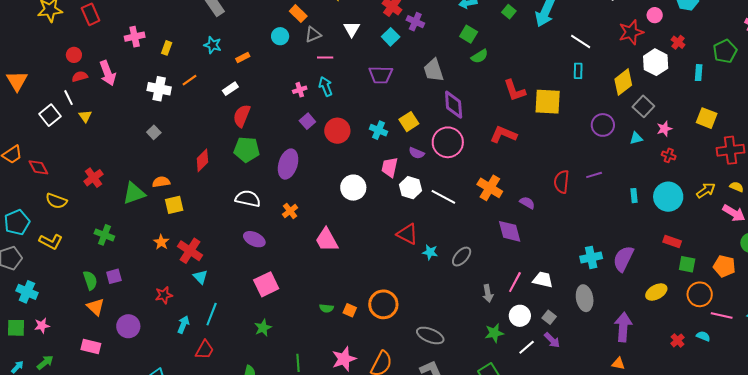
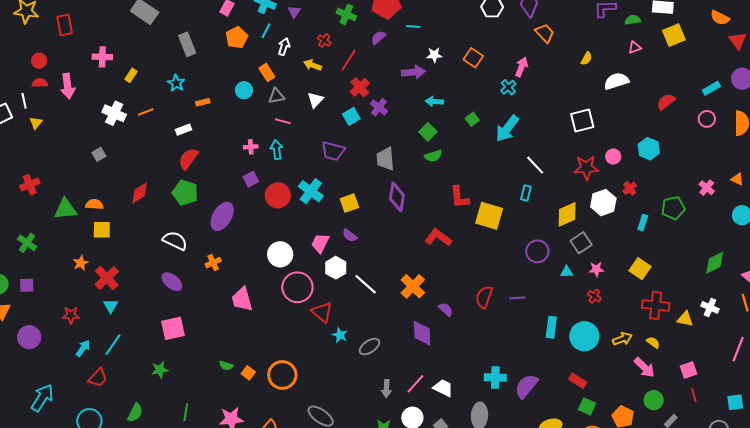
cyan cross: (378, 130) -> (311, 191), moved, size x1.4
pink circle: (448, 142) -> (297, 287), moved
cyan rectangle: (634, 196) -> (551, 327), size x1.5

